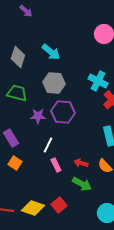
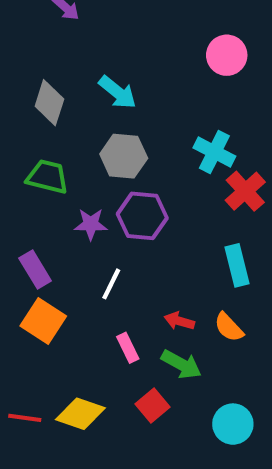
orange square: (15, 163) -> (43, 321), size x1.5
pink rectangle: (56, 165) -> (128, 348), moved
red square: (59, 205) -> (153, 406), moved

